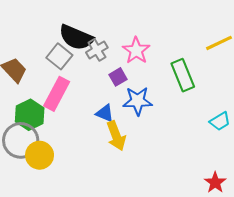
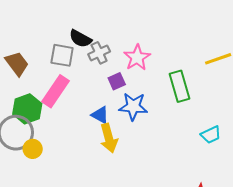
black semicircle: (76, 37) -> (80, 39), size x0.7
gray square: (59, 56) -> (62, 55), turned -35
yellow circle: (40, 155) -> (33, 149), size x0.7

